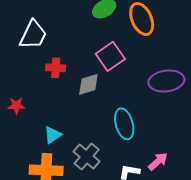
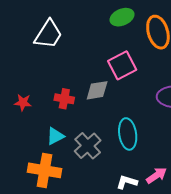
red cross: (56, 68) -> (64, 99), moved
gray cross: (87, 157) -> (88, 146), moved

